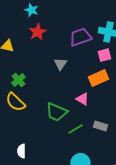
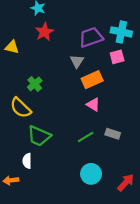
gray triangle: (60, 64) -> (77, 61), moved
orange rectangle: (98, 78) -> (92, 80), moved
green cross: (18, 80) -> (35, 84), moved
green trapezoid: (56, 112) -> (39, 136), moved

